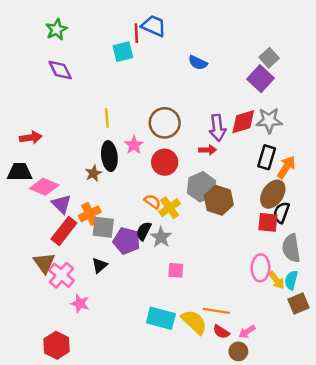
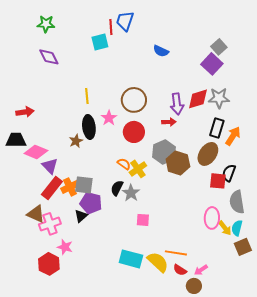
blue trapezoid: (154, 26) -> (125, 21), turned -95
green star: (57, 29) -> (46, 24), turned 30
brown ellipse: (273, 194) -> (208, 154), moved
orange cross: (90, 214) -> (70, 187), moved
purple pentagon: (127, 241) -> (91, 203), moved
brown triangle: (44, 263) -> (36, 214), turned -30
pink cross: (61, 275) -> (50, 224), turned 30
red hexagon: (57, 345) -> (49, 264), moved

